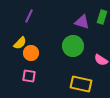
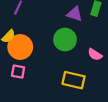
orange circle: (31, 53) -> (20, 47), size x1.5

